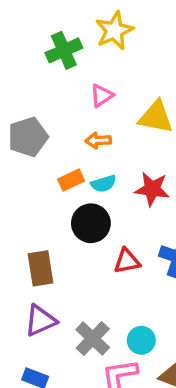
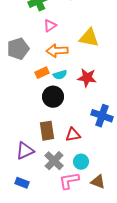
pink triangle: (102, 95) -> (50, 26), moved
orange arrow: (98, 140) -> (57, 51), size x1.5
red triangle: (127, 261) -> (73, 135), moved
brown rectangle: (41, 268) -> (47, 131), moved

